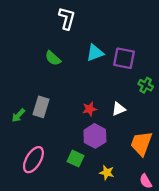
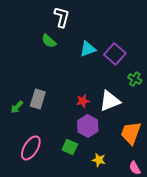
green semicircle: (53, 58) -> (49, 41), moved
purple square: (124, 58) -> (115, 54), turned 30
white triangle: (119, 109) -> (110, 101), size x1.6

